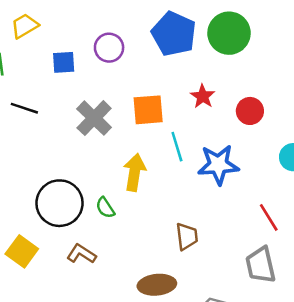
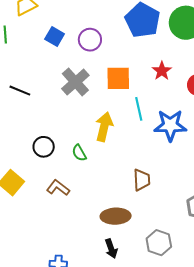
purple circle: (109, 48) -> (90, 40), moved
blue square: (64, 62) -> (55, 37), turned 30
black line: (24, 108) -> (20, 91), moved
black circle: (59, 203) -> (44, 147), size x0.6

